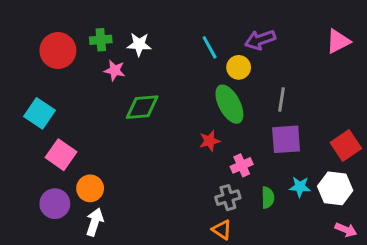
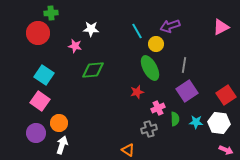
green cross: (101, 40) -> (51, 13), moved
cyan square: (40, 113) -> (44, 75), moved
purple square: (286, 139) -> (187, 91), turned -30
green semicircle: (268, 198) -> (175, 119), moved
orange triangle: (222, 230) -> (128, 150), moved

